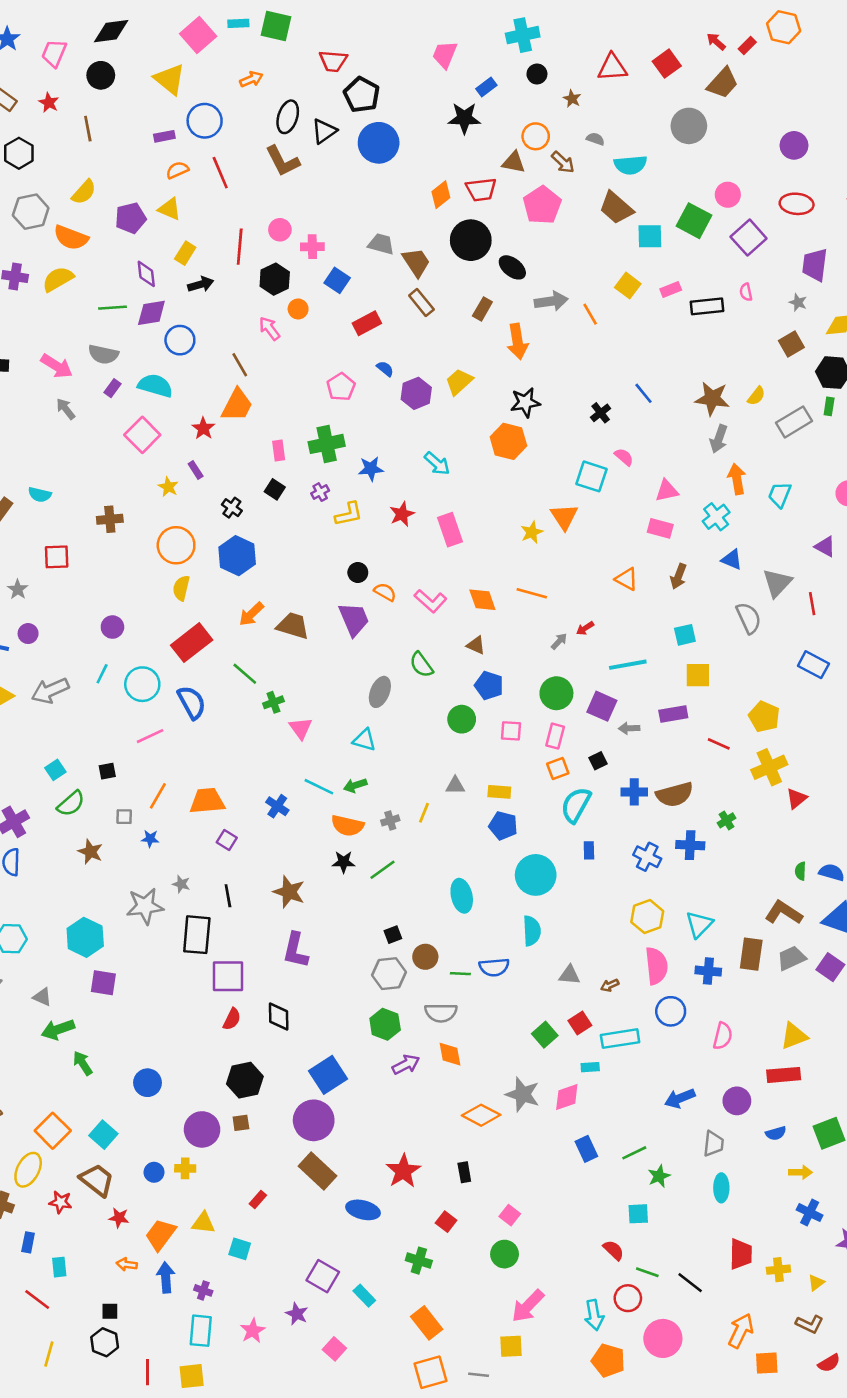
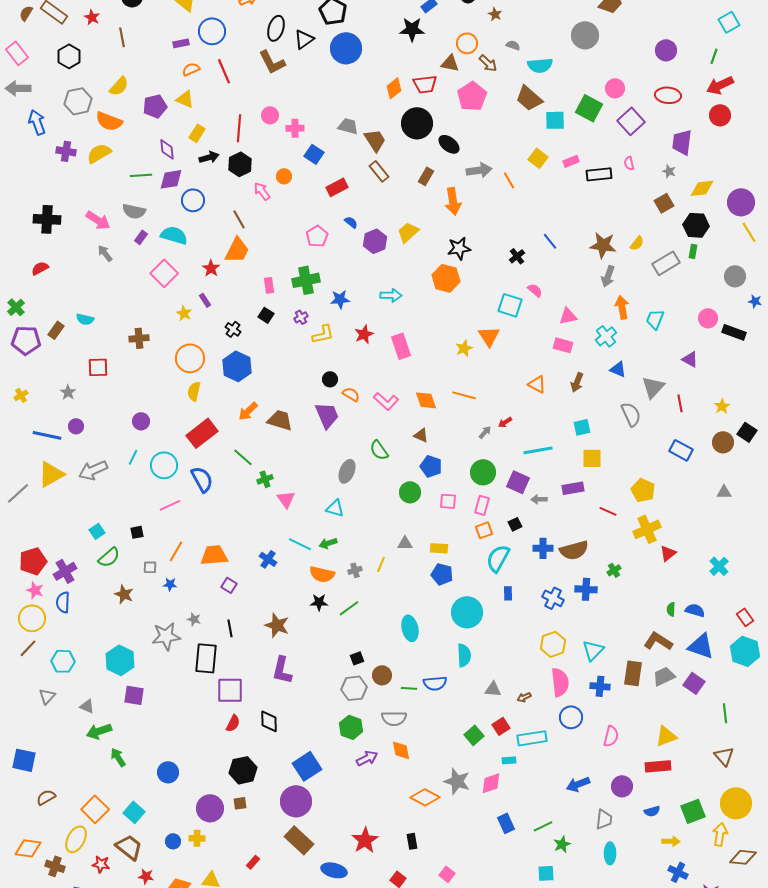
black hexagon: (275, 279) -> (240, 164), moved
cyan arrow: (437, 463) -> (391, 295), turned -40

